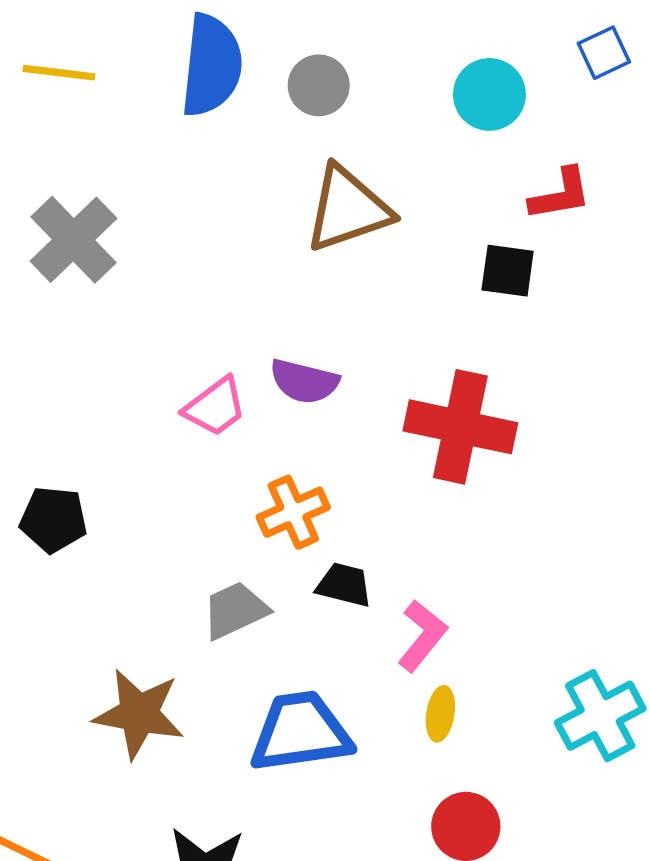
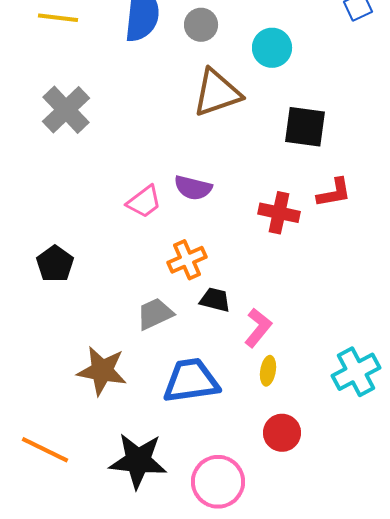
cyan circle: (489, 94) -> (272, 48), moved
red L-shape: (560, 194) -> (334, 193), moved
black square: (508, 271) -> (305, 127), size x1.4
red cross: (460, 427) -> (279, 213), size x0.7
black pentagon: (54, 519) -> (55, 264), turned 30

